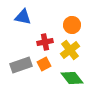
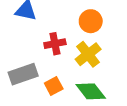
orange square: (44, 64) -> (54, 86), moved

